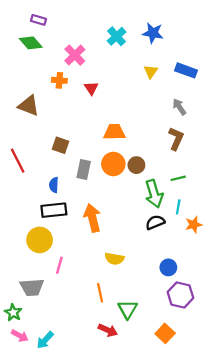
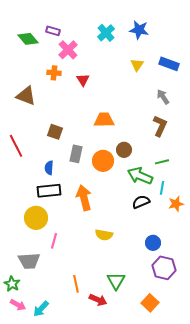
purple rectangle: (38, 20) -> (53, 31), moved
orange circle: (113, 164) -> (103, 161), moved
green arrow: (154, 194) -> (140, 176), turned 130
orange line: (100, 293) -> (76, 284), moved

